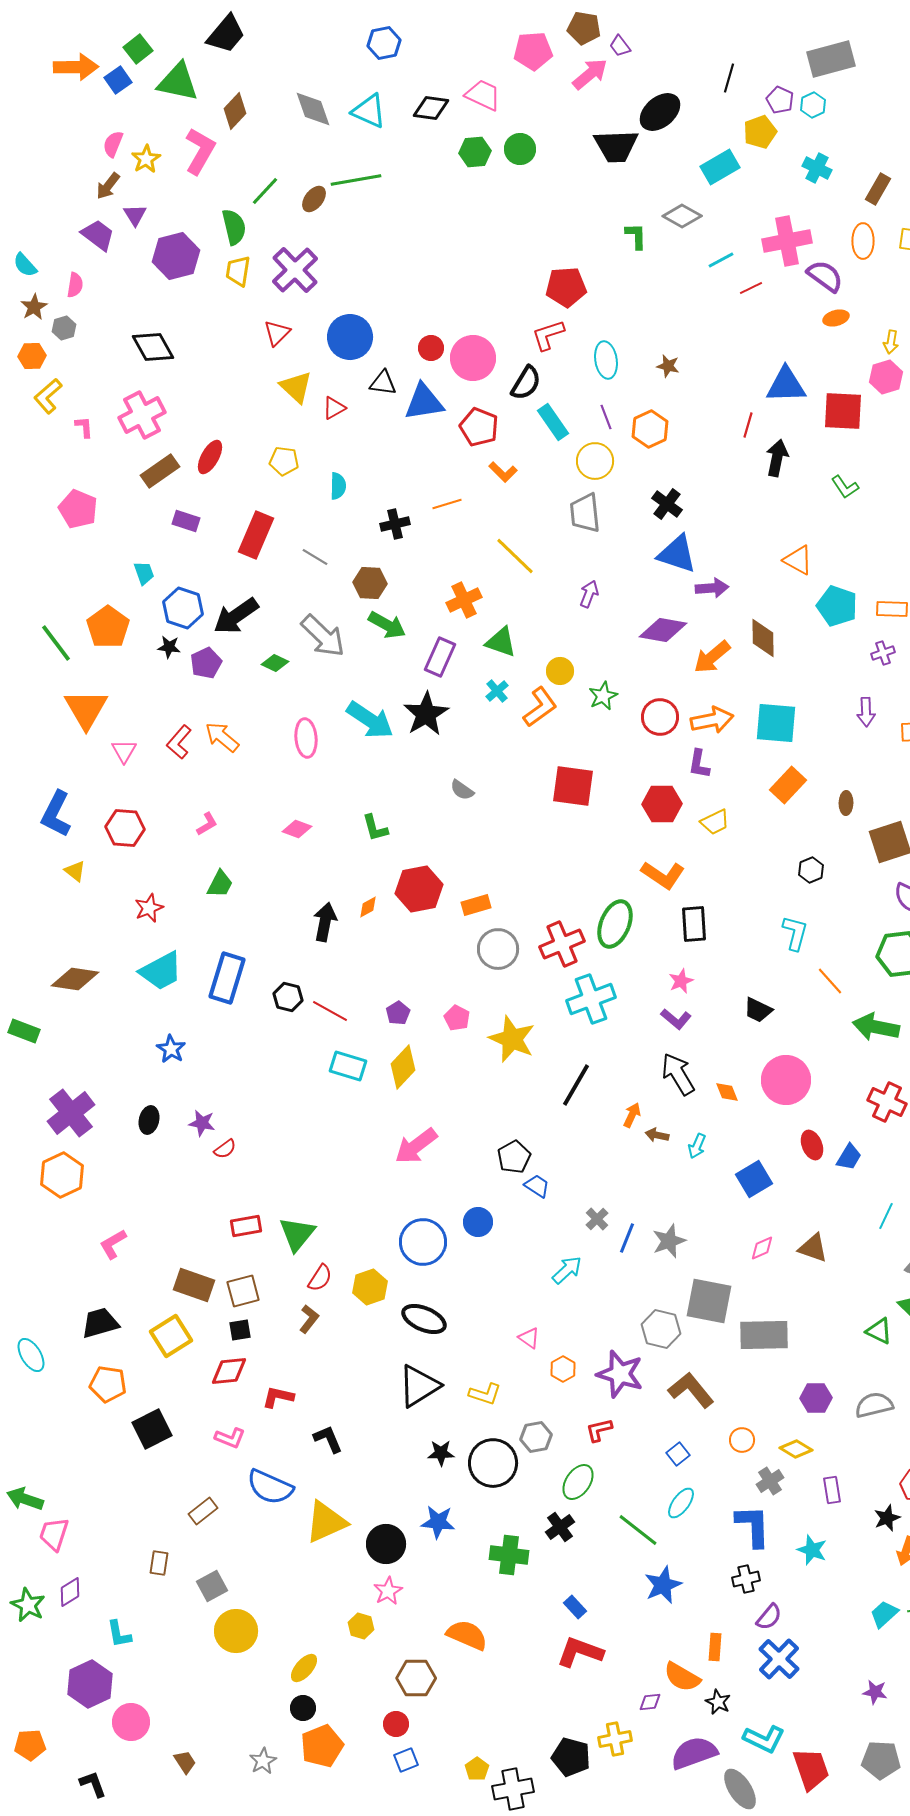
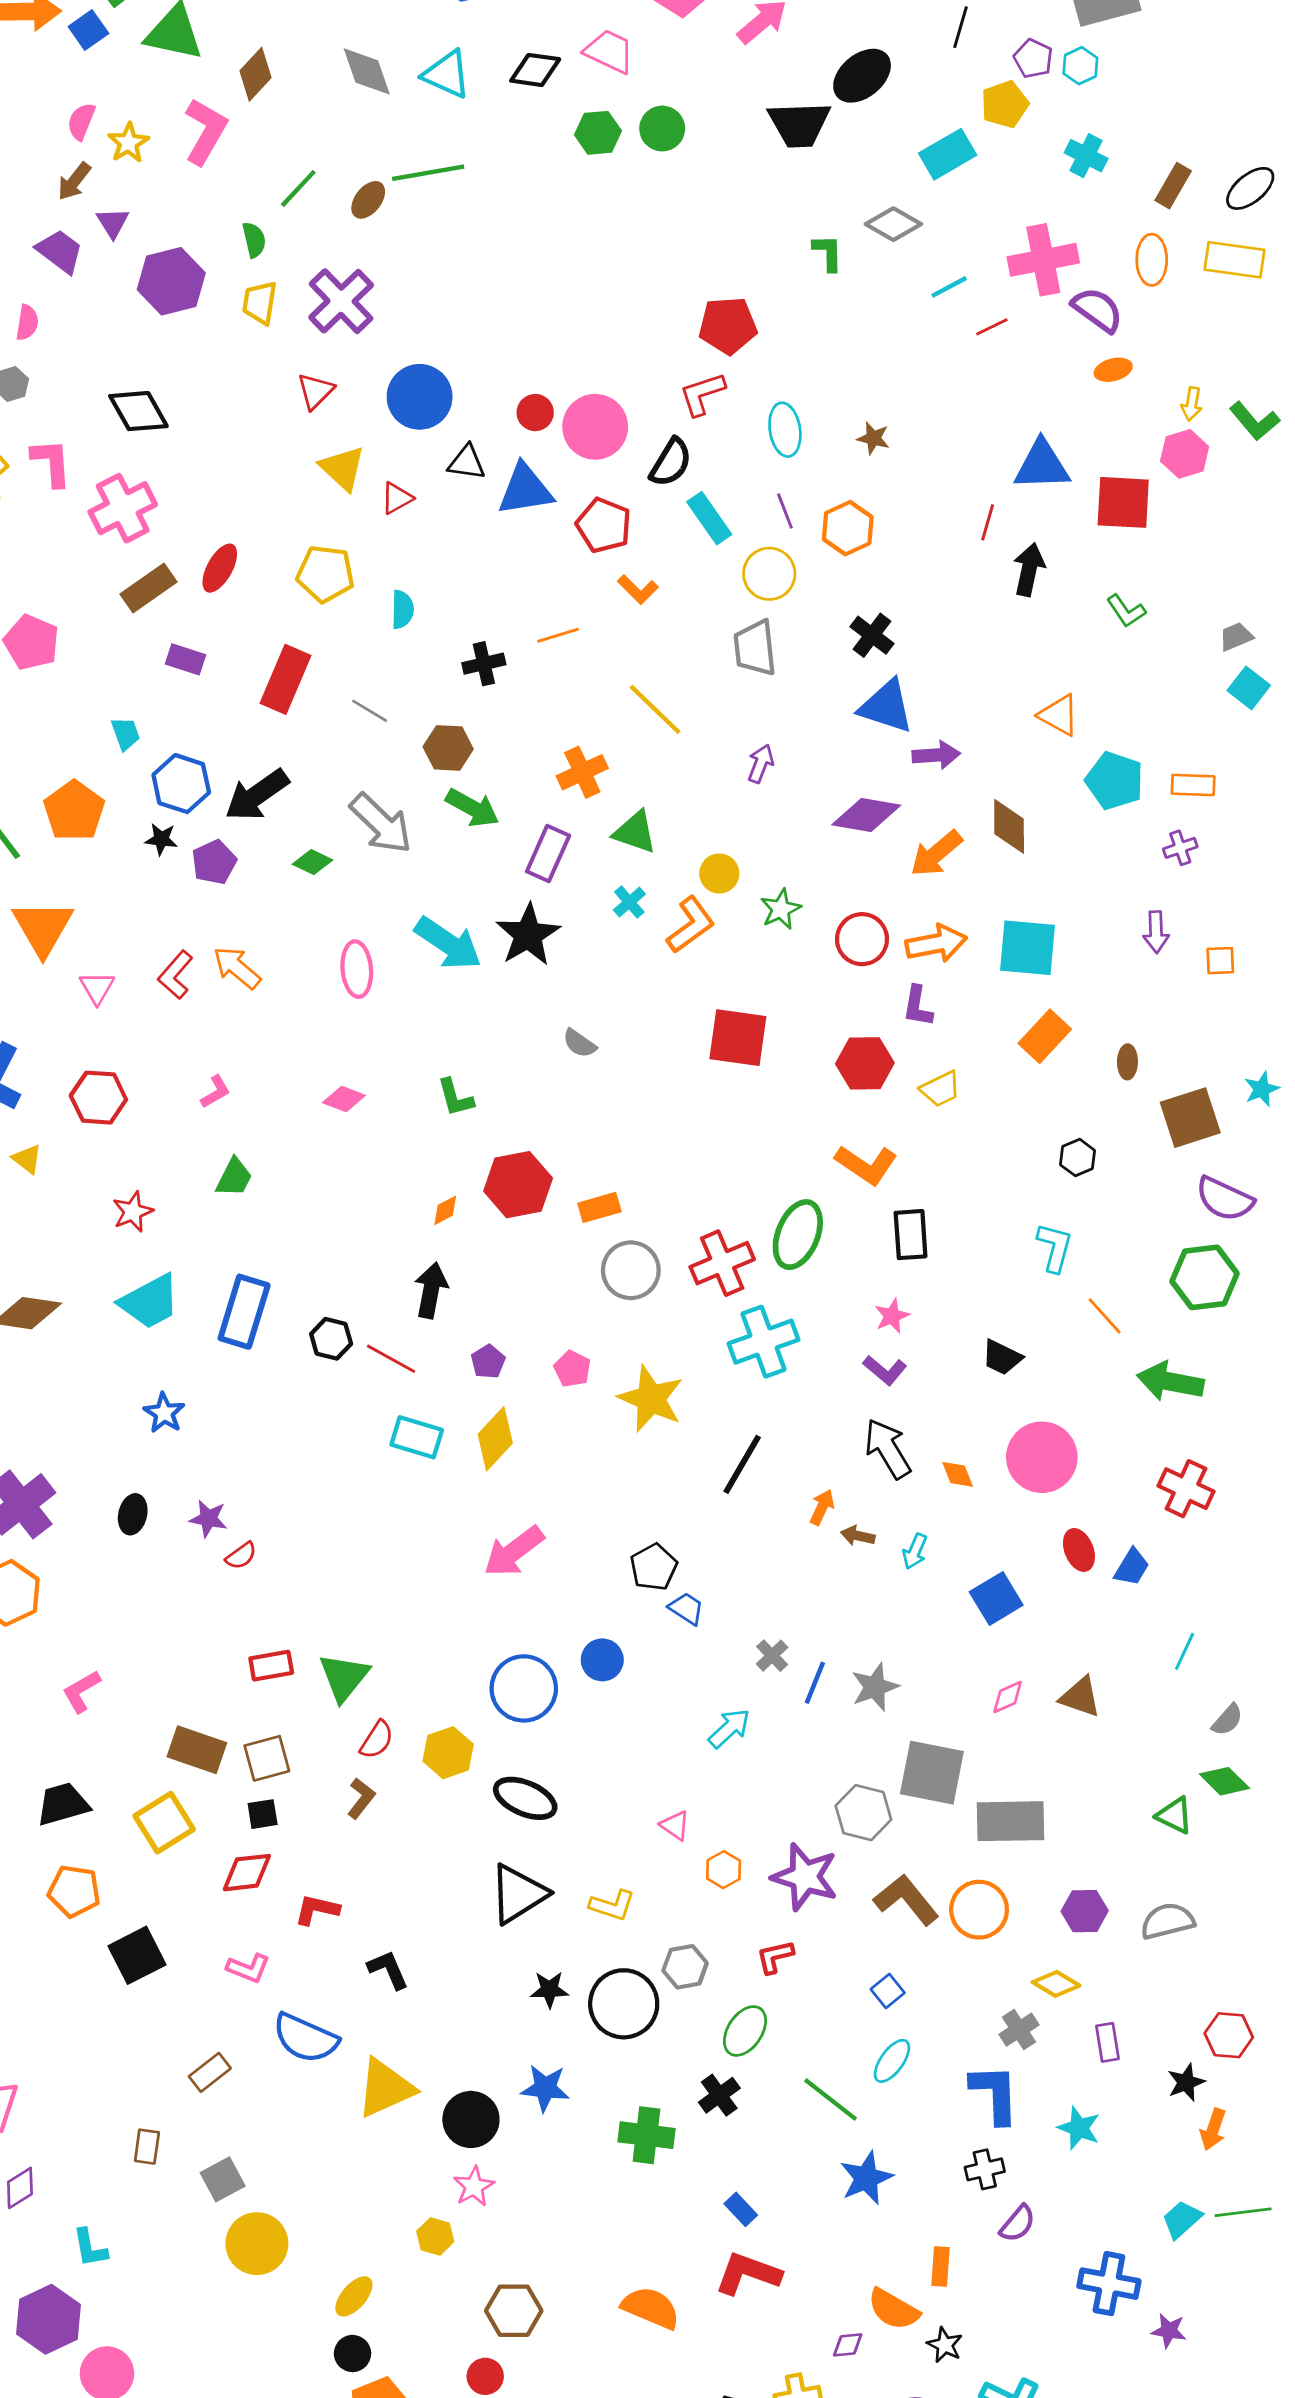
green semicircle: (234, 227) -> (254, 240), size x0.7
pink L-shape: (84, 427) -> (51, 462), moved, size x1.6
yellow pentagon: (284, 461) -> (325, 574), size x1.4
black arrow: (325, 922) -> (431, 1290), moved
orange circle: (742, 1440) -> (979, 1910), moved, size x1.6
orange semicircle: (467, 1635) -> (651, 2308), moved
blue cross: (779, 1659) -> (1109, 2284), moved, turned -33

